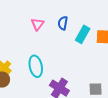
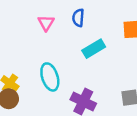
cyan rectangle: (83, 34) -> (94, 49), moved, turned 36

